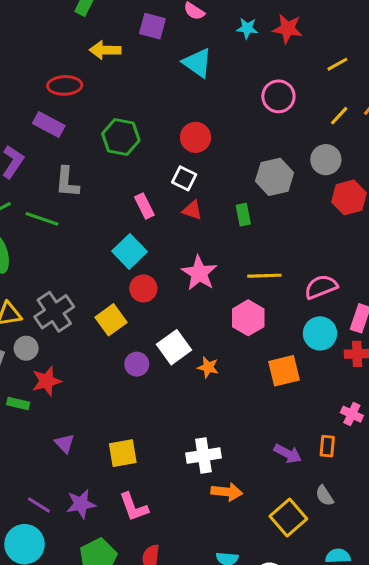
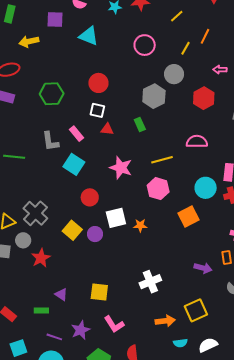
gray circle: (326, 160) -> (174, 74), moved
gray L-shape: (67, 182) -> (50, 141), moved
pink semicircle: (321, 287) -> (197, 142), moved, turned 35
red circle: (143, 288) -> (90, 197), moved
yellow square: (111, 320) -> (72, 230), moved
white square: (174, 347) -> (116, 218), turned 35
green rectangle: (18, 404) -> (41, 310), moved
yellow square: (123, 453) -> (99, 292), turned 30
orange arrow: (227, 492) -> (165, 321), moved
yellow square: (288, 517) -> (196, 310), moved, turned 30

